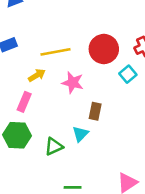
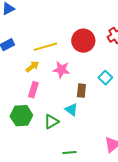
cyan square: (128, 74) -> (105, 78), moved
pink rectangle: (24, 102) -> (33, 90), moved
cyan triangle: (80, 134) -> (71, 110), turned -32

